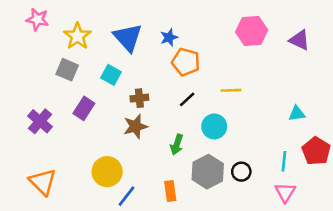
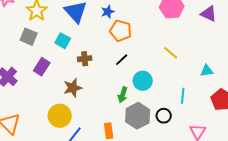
yellow line: (231, 90) -> (171, 53), moved, turned 42
brown star: (135, 126) -> (73, 88), moved
green arrow: (177, 145) -> (123, 95), moved
cyan line: (284, 161) -> (183, 96), moved

